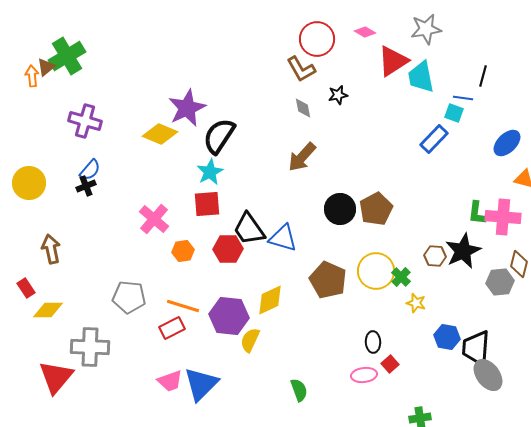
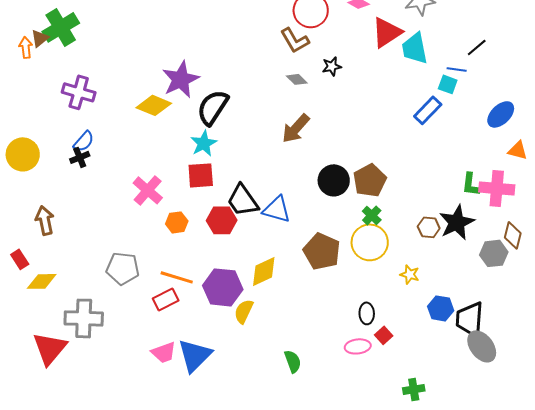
black line: (483, 76) -> (477, 47), turned 35
gray diamond: (303, 108) -> (297, 79), turned -35
green cross: (401, 277) -> (372, 215), moved

